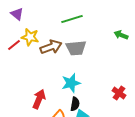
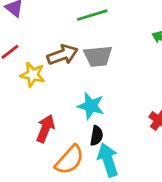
yellow star: (30, 37) -> (33, 75), moved
cyan star: (71, 83) -> (91, 106), turned 30

